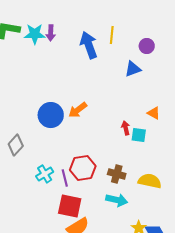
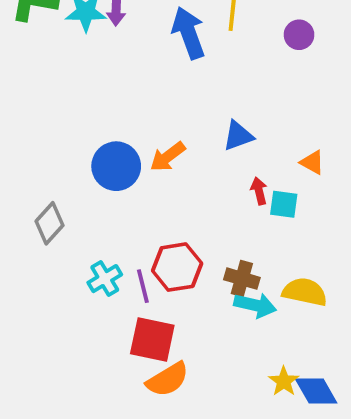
blue triangle: (133, 69) -> (238, 136), moved
cyan arrow: (117, 200) -> (255, 305), moved

